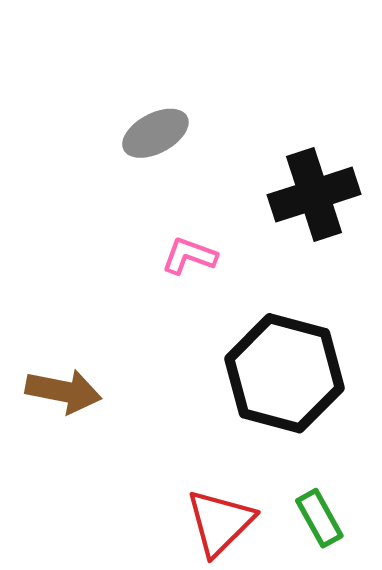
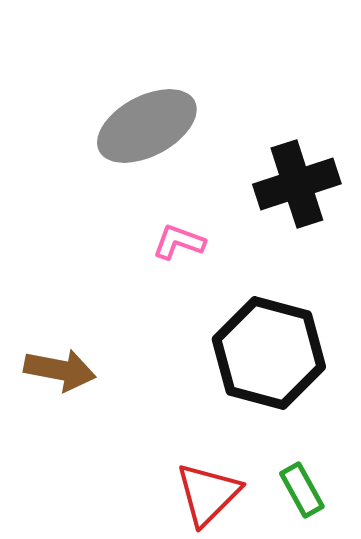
gray ellipse: (155, 133) -> (147, 126), size x1.6

